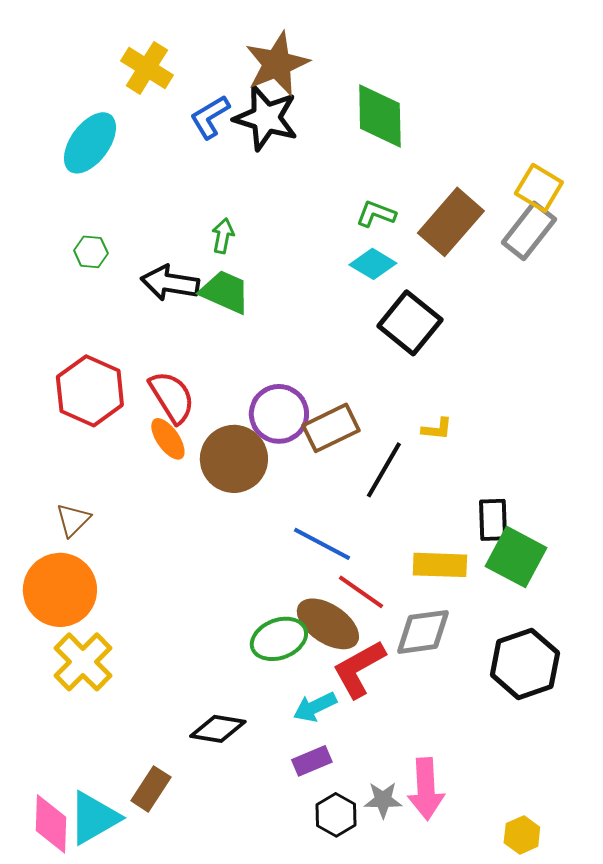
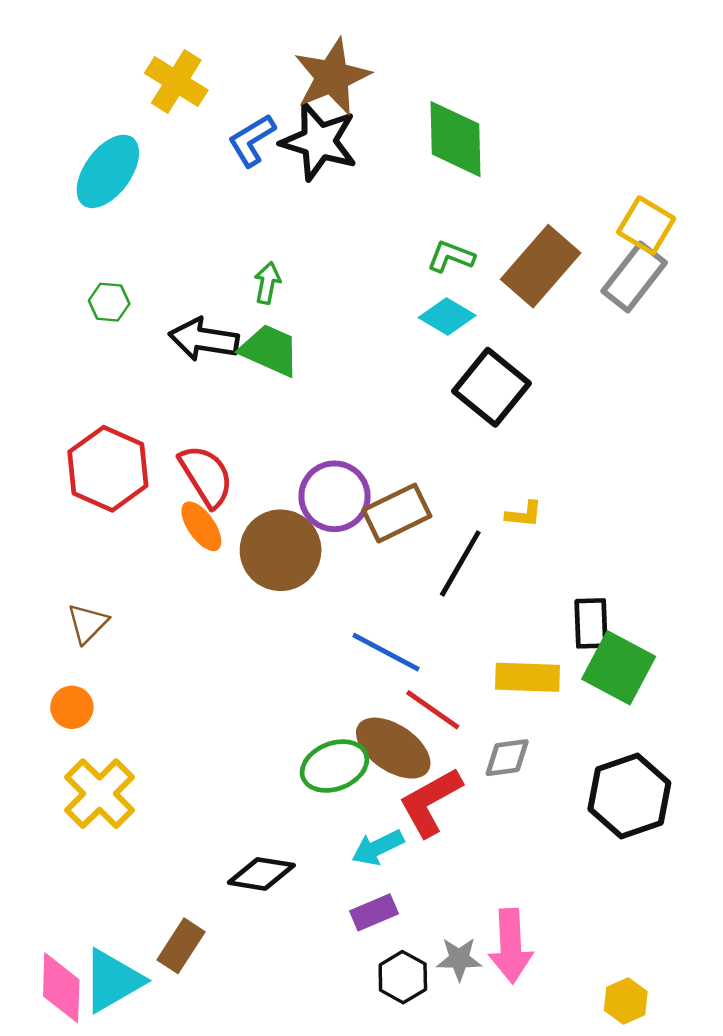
orange circle: (60, 590) -> (72, 707), size x0.5
gray diamond: (423, 632) -> (507, 758), size x0.7

